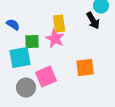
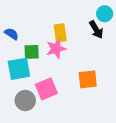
pink star: (55, 39) -> (56, 49), turned 30

